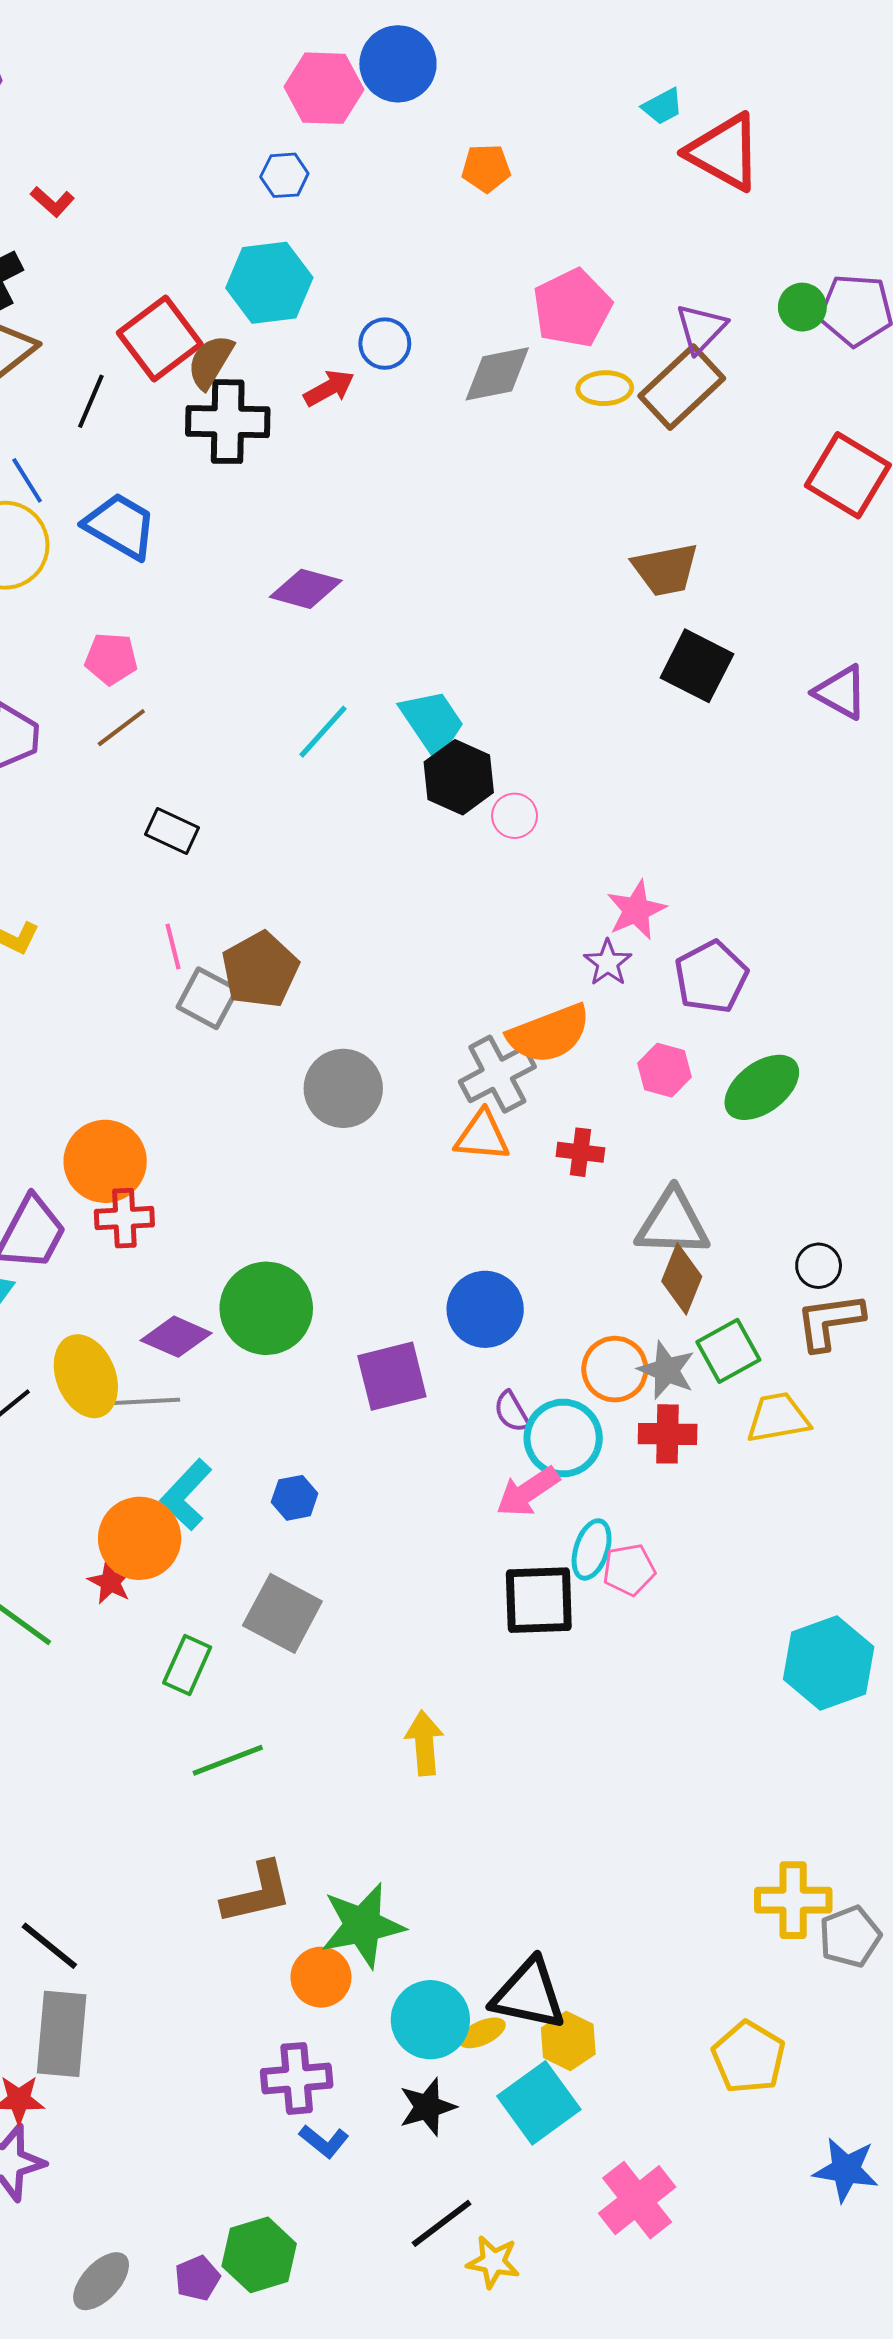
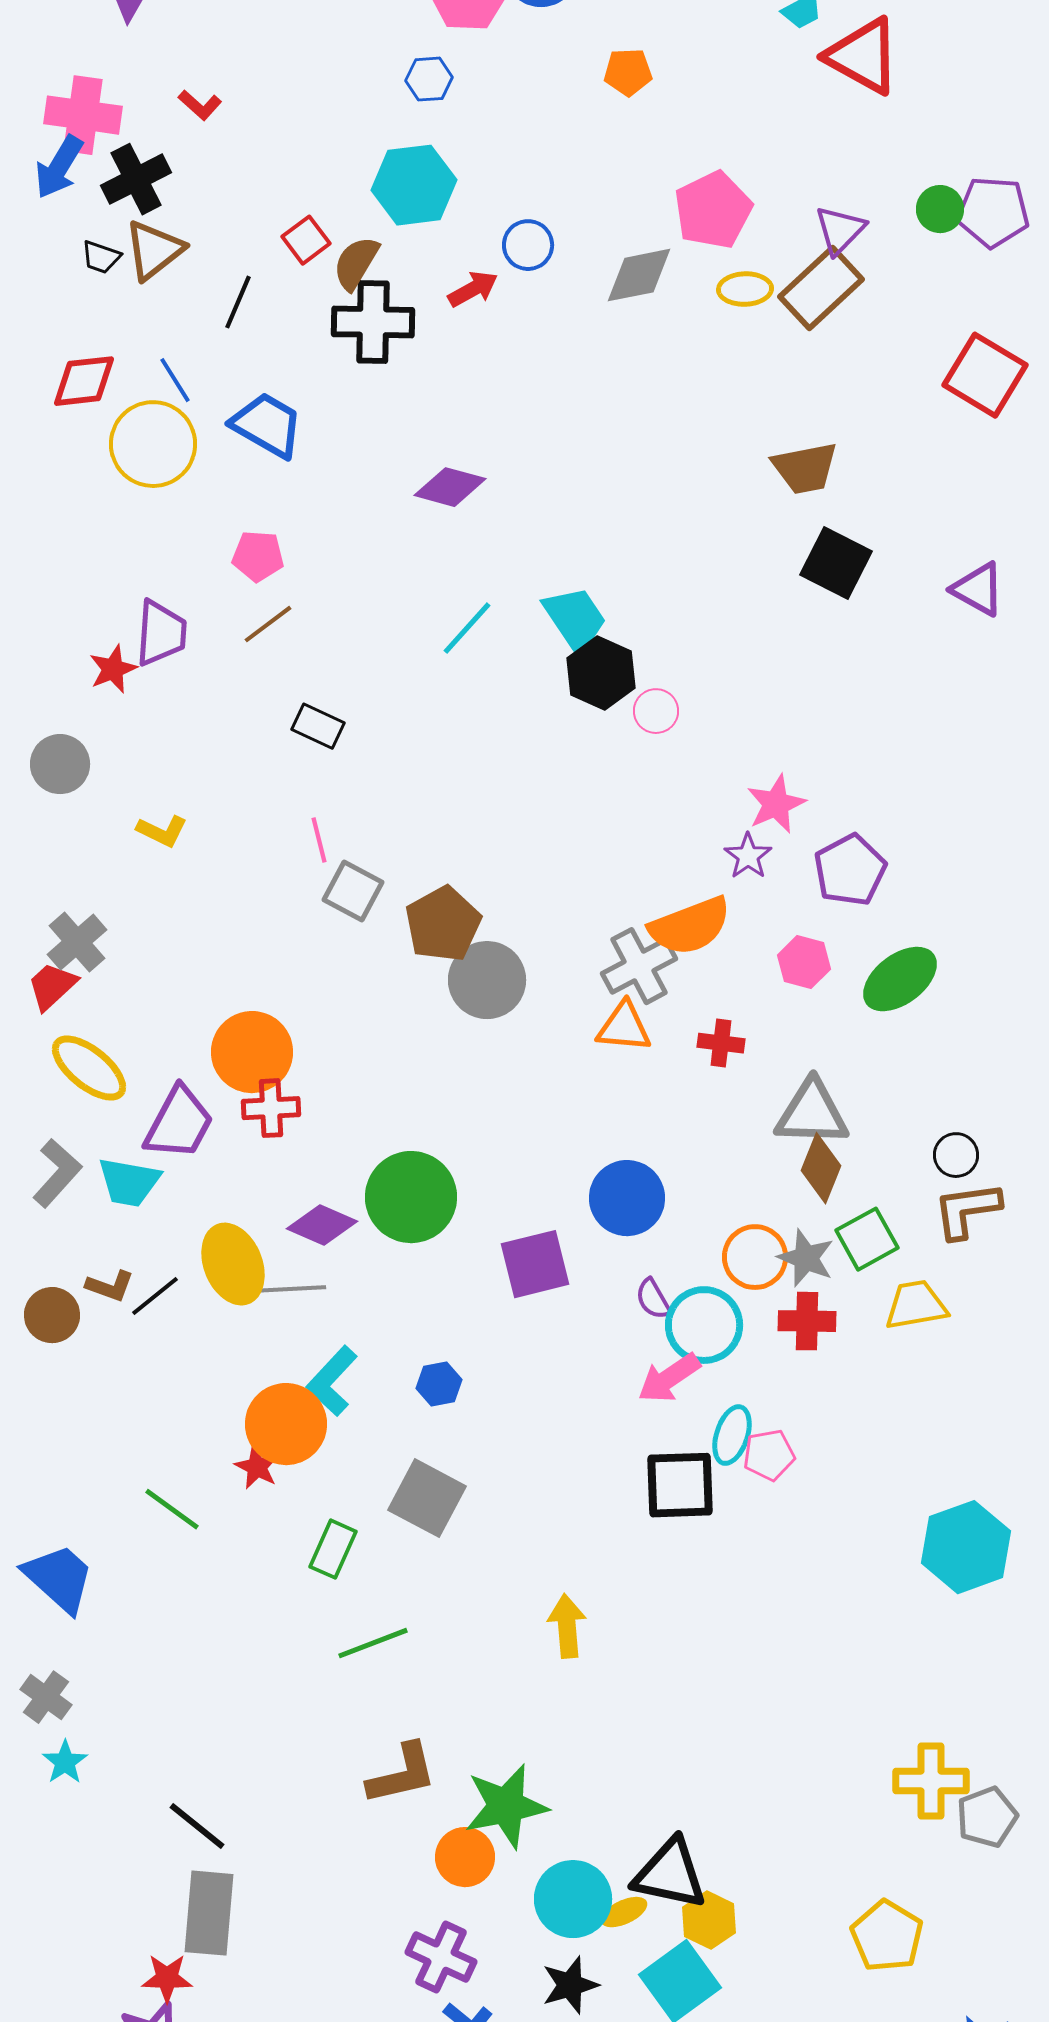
red square: (160, 338) -> (306, 240), size x0.6
brown pentagon: (260, 970) -> (443, 924), moved
purple cross: (297, 2078) -> (441, 1957), turned 30

